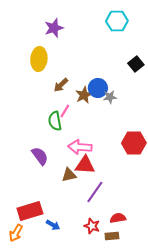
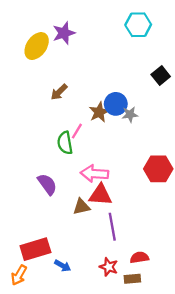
yellow ellipse: (39, 59) -> (37, 46), moved, turned 30
brown arrow: (61, 85) -> (59, 92), moved
purple line: (95, 192) -> (112, 227), turned -45

